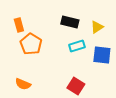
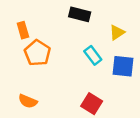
black rectangle: (70, 22) -> (80, 14), moved
cyan rectangle: (77, 46) -> (93, 55), turned 70

